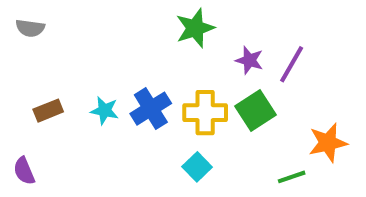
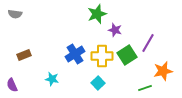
purple star: (249, 60) -> (115, 30), moved
purple line: (292, 64) -> (148, 43), moved
cyan star: (105, 111) -> (52, 79), moved

